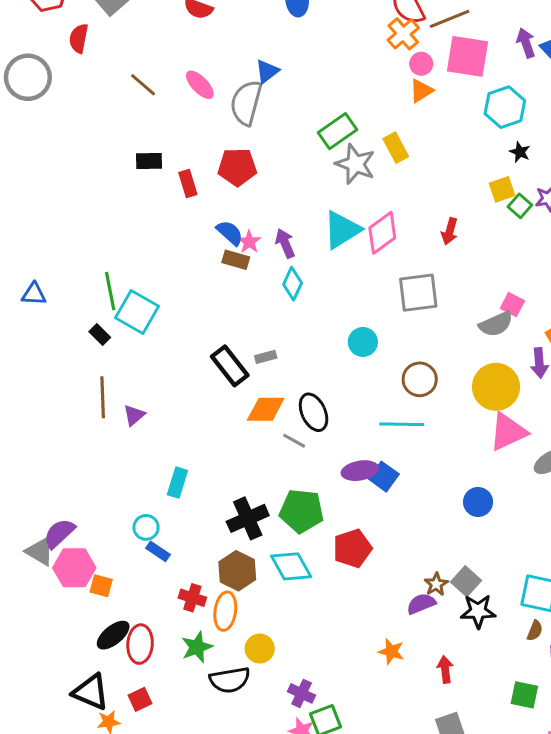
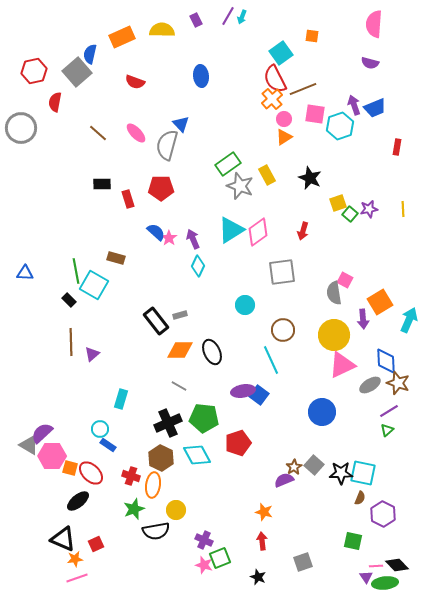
pink square: (468, 56) -> (315, 114), size x0.7
blue triangle: (267, 71) -> (181, 124), turned -36
cyan hexagon: (505, 107) -> (340, 126), moved
black star: (520, 152) -> (310, 178), moved, size x1.6
brown rectangle: (236, 260) -> (116, 258), moved
gray semicircle: (496, 324) -> (334, 293), turned 105
cyan line: (402, 424) -> (271, 360), turned 64
gray line: (294, 441) -> (179, 386), moved
blue circle: (478, 502) -> (322, 412), size x1.4
black star: (478, 611) -> (341, 473), moved
red ellipse: (140, 644) -> (91, 473), moved, turned -50
red arrow: (445, 669) -> (262, 541), moved

